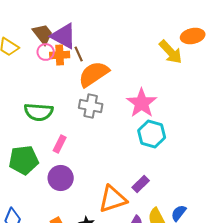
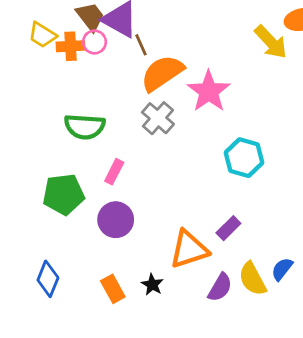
orange cross: (60, 55) -> (71, 46), moved
pink star: (142, 103) -> (209, 91), moved
gray cross: (91, 106) -> (158, 118), turned 30

